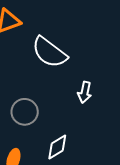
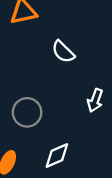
white semicircle: (49, 52) -> (63, 52), size x0.6

